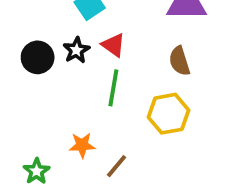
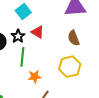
green line: (113, 88) -> (22, 57), moved
orange star: (82, 145) -> (35, 77), moved

